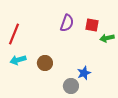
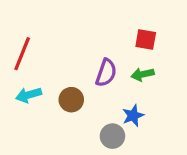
purple semicircle: (67, 23) -> (106, 73), moved
green arrow: (107, 38) -> (143, 74), moved

